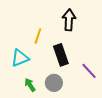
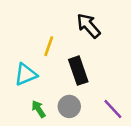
black arrow: (69, 20) -> (89, 26), turned -45
purple line: (89, 71) -> (113, 109), moved

